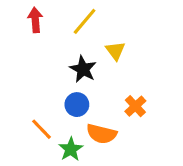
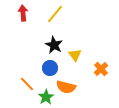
yellow triangle: (115, 51) -> (75, 55), moved
orange cross: (135, 106) -> (101, 69), moved

